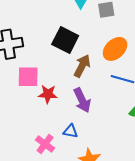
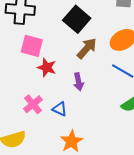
purple arrow: (82, 100) -> (78, 82), size x0.7
pink cross: (45, 144) -> (33, 104), moved

